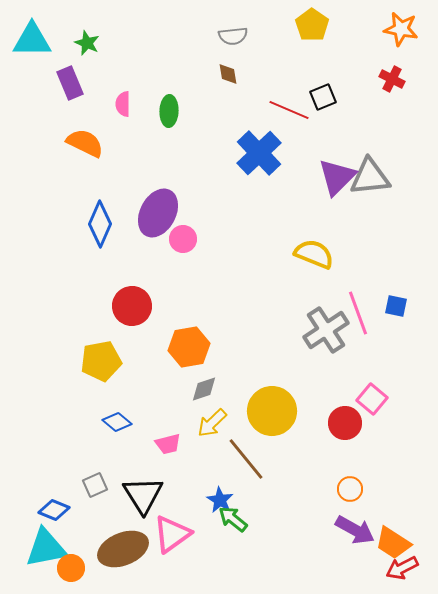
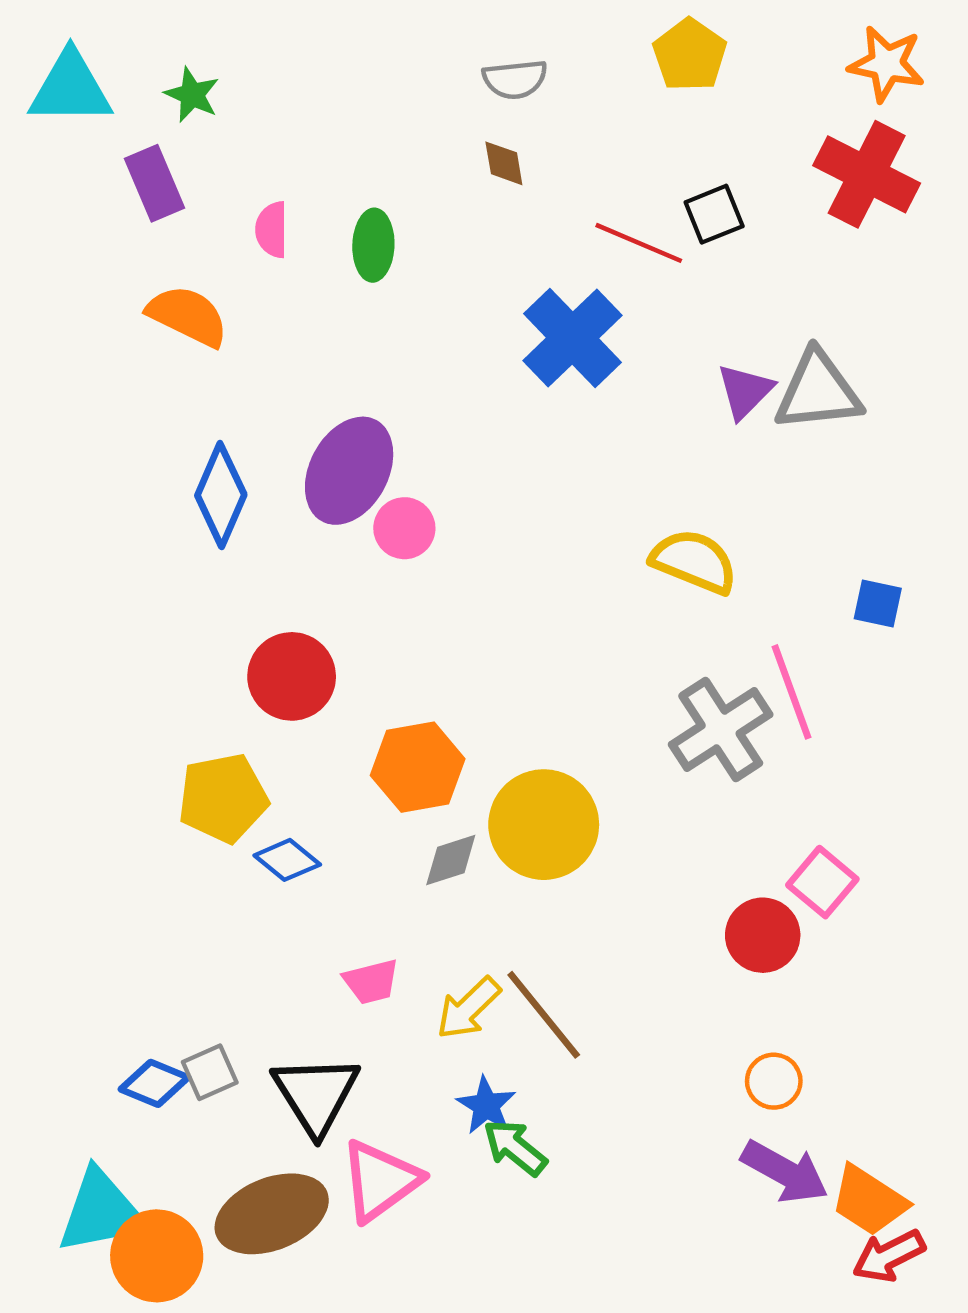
red cross: (392, 79) -> (867, 174), size x1.8
purple triangle: (337, 177) -> (745, 391), size x0.7
blue square: (396, 306) -> (878, 603), moved
yellow circle: (272, 411) -> (544, 825), moved
blue diamond: (117, 422) -> (287, 860), moved
yellow arrow: (212, 423) -> (469, 1008), moved
blue diamond: (54, 510) -> (154, 1083), moved
orange circle: (71, 568) -> (157, 1256), size x1.5

